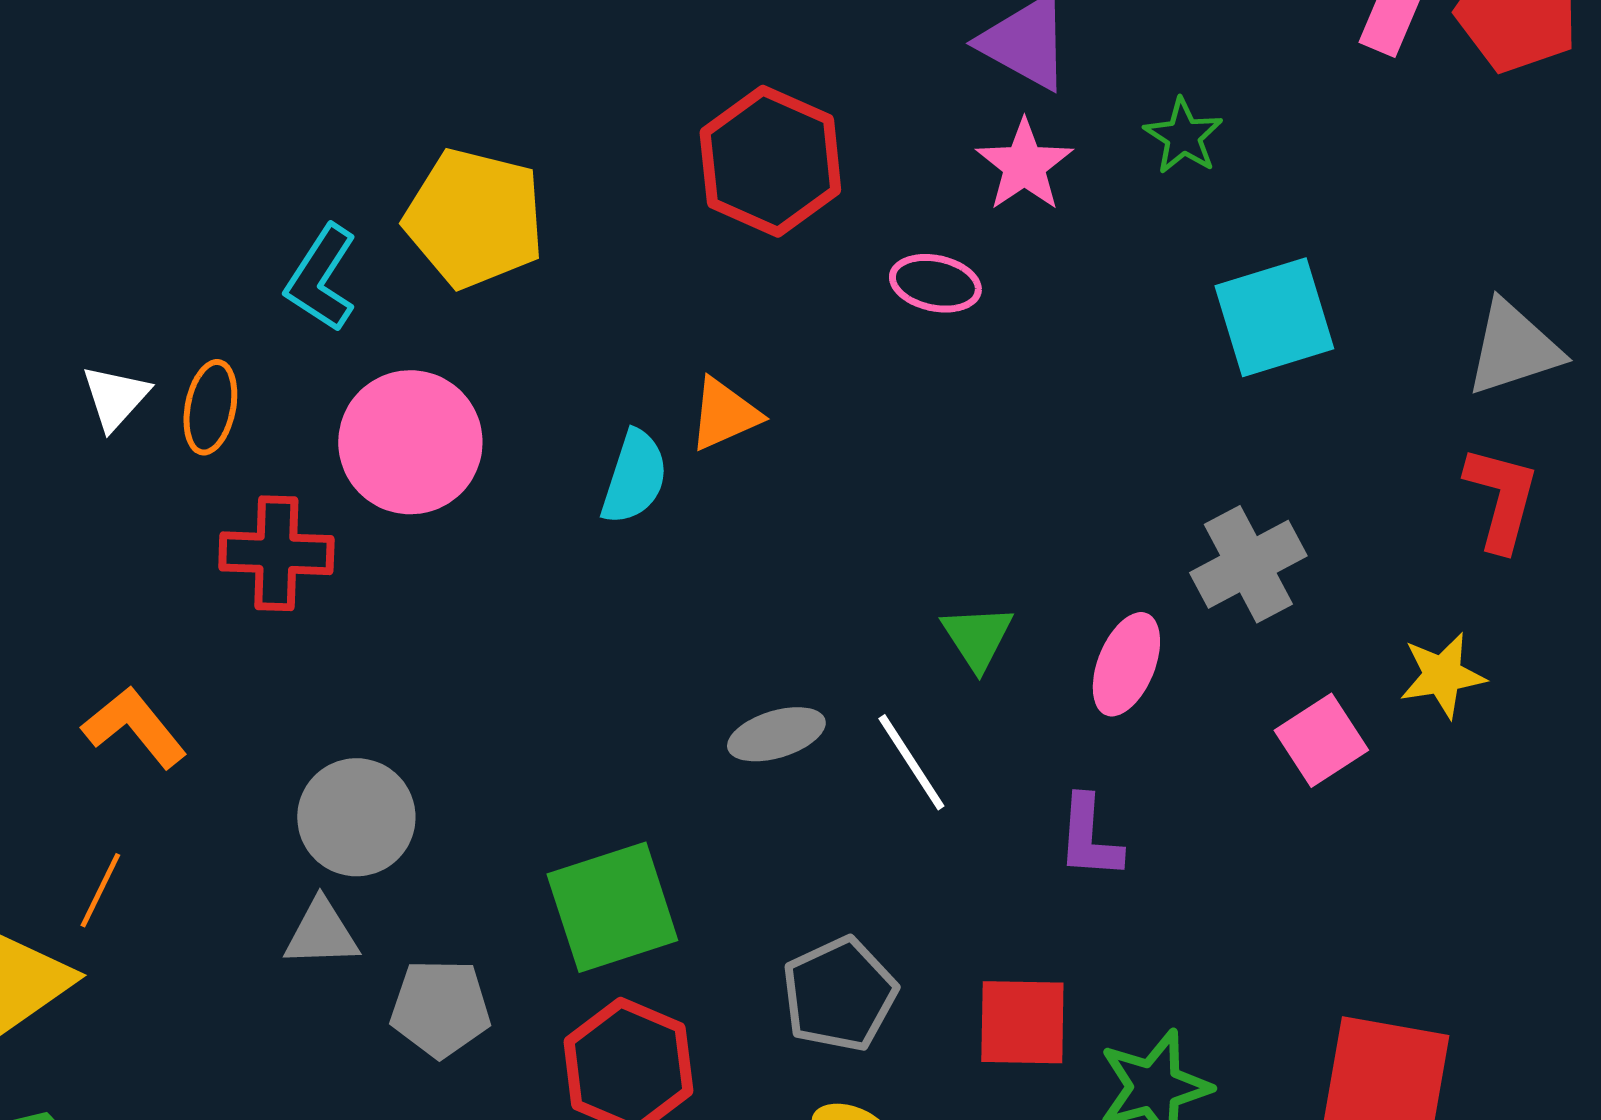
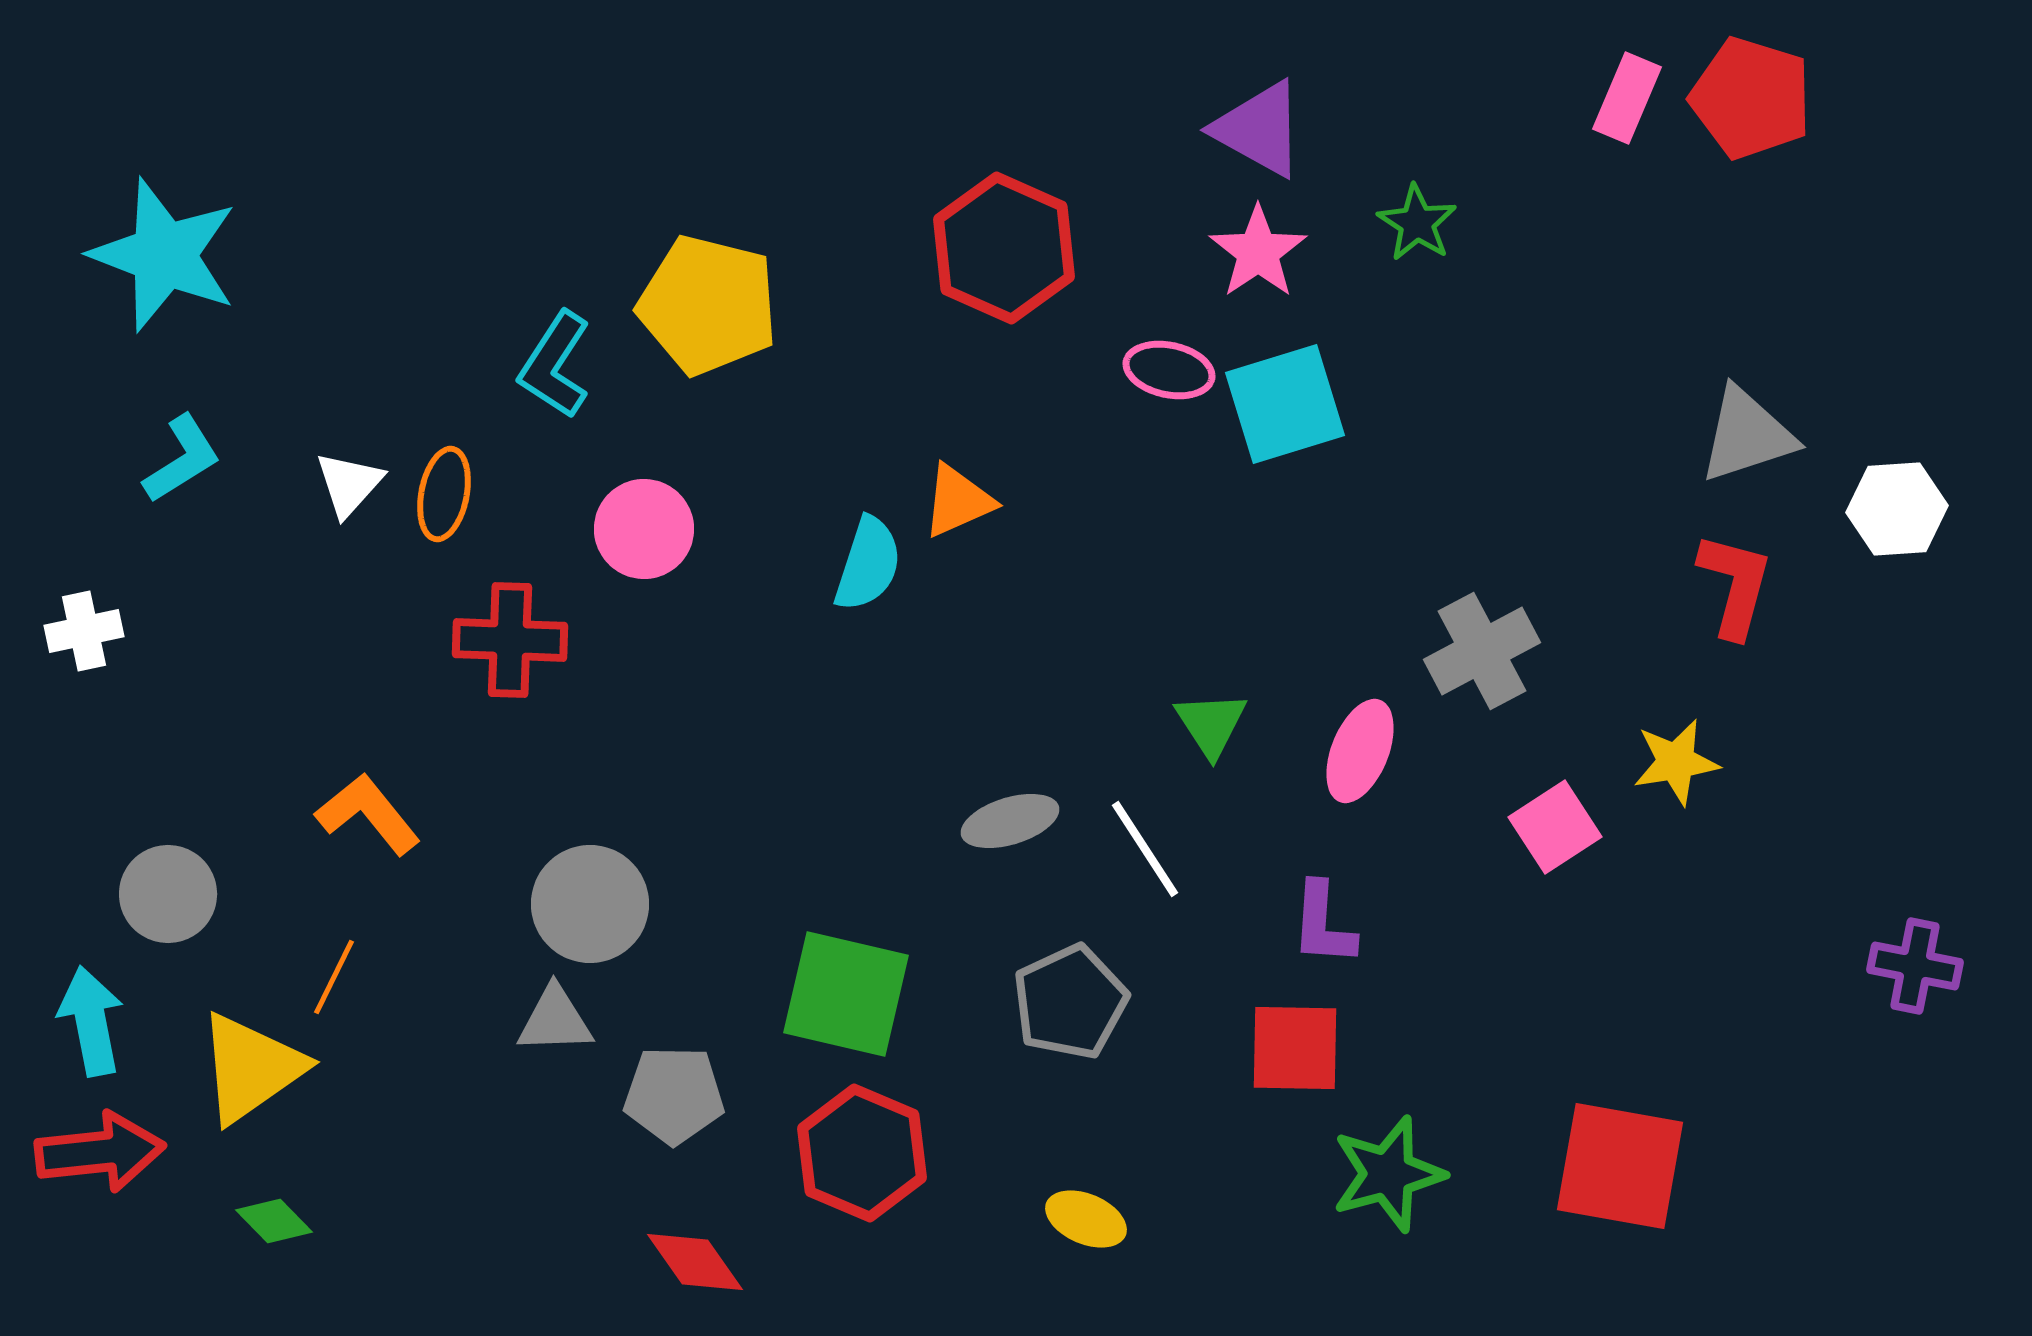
cyan square: (1274, 317) -> (1285, 404), moved
pink circle: (410, 442) -> (644, 529), size x0.7
green square: (612, 907) -> (846, 994), turned 31
gray pentagon: (839, 994) -> (1070, 1002), moved
red square: (1022, 1022) -> (1295, 1048), moved

